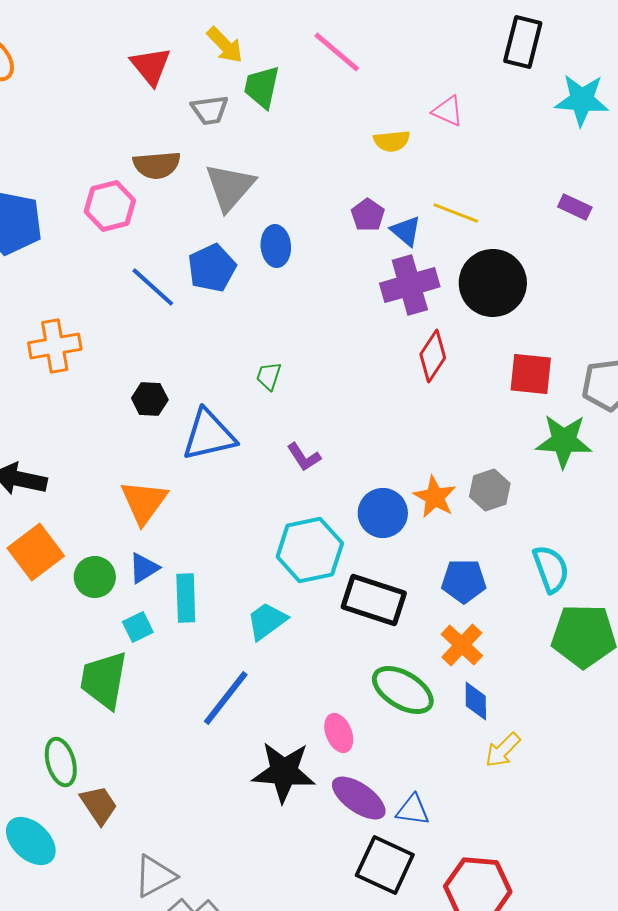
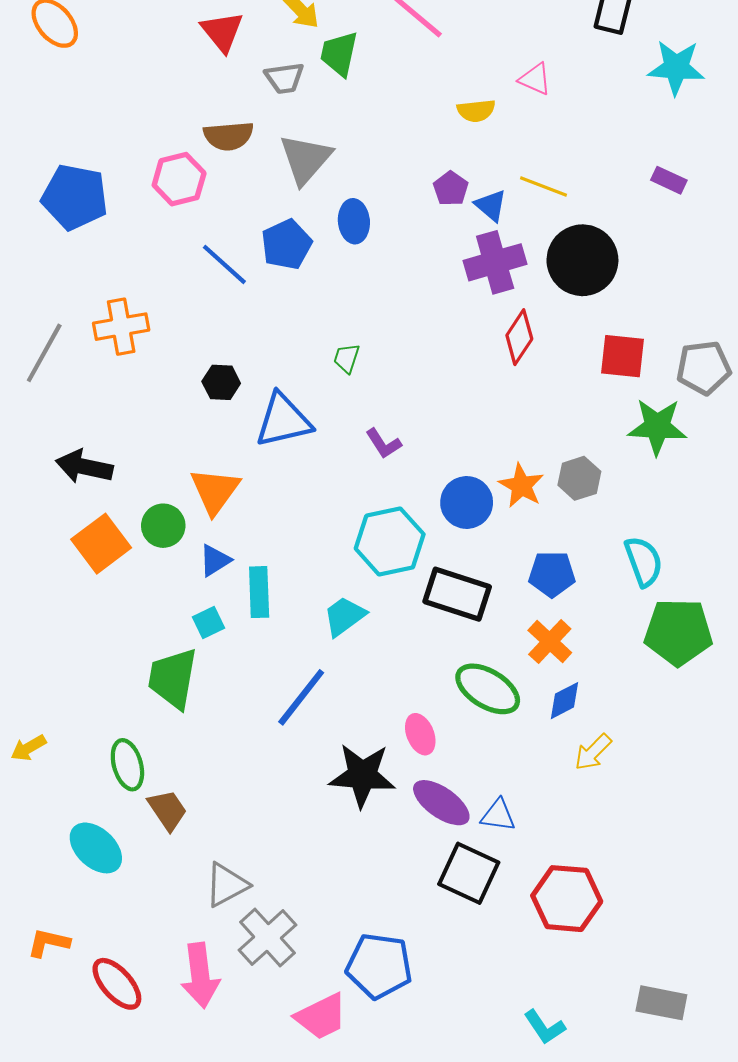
green circle: (95, 577) -> (163, 526), moved
blue diamond: (476, 701) -> (565, 701), turned 63

